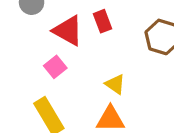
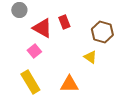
yellow triangle: (115, 84) -> (90, 57), moved

